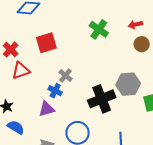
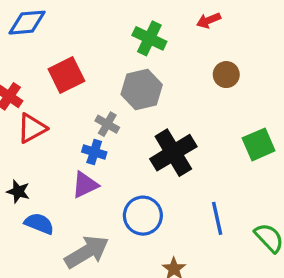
brown circle: (142, 44) -> (226, 75), moved
gray hexagon: (128, 84) -> (142, 89), moved

